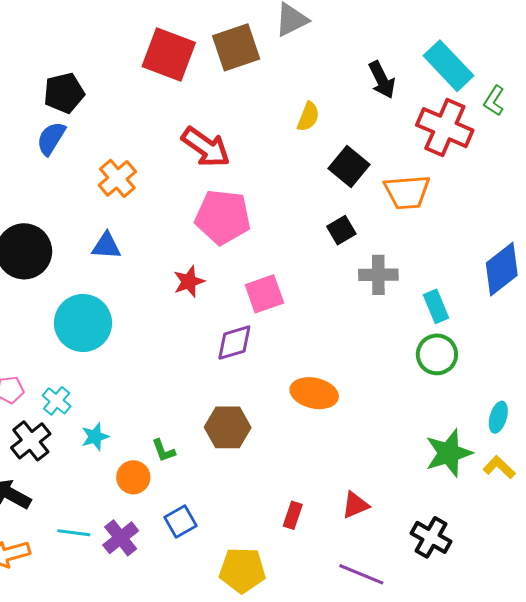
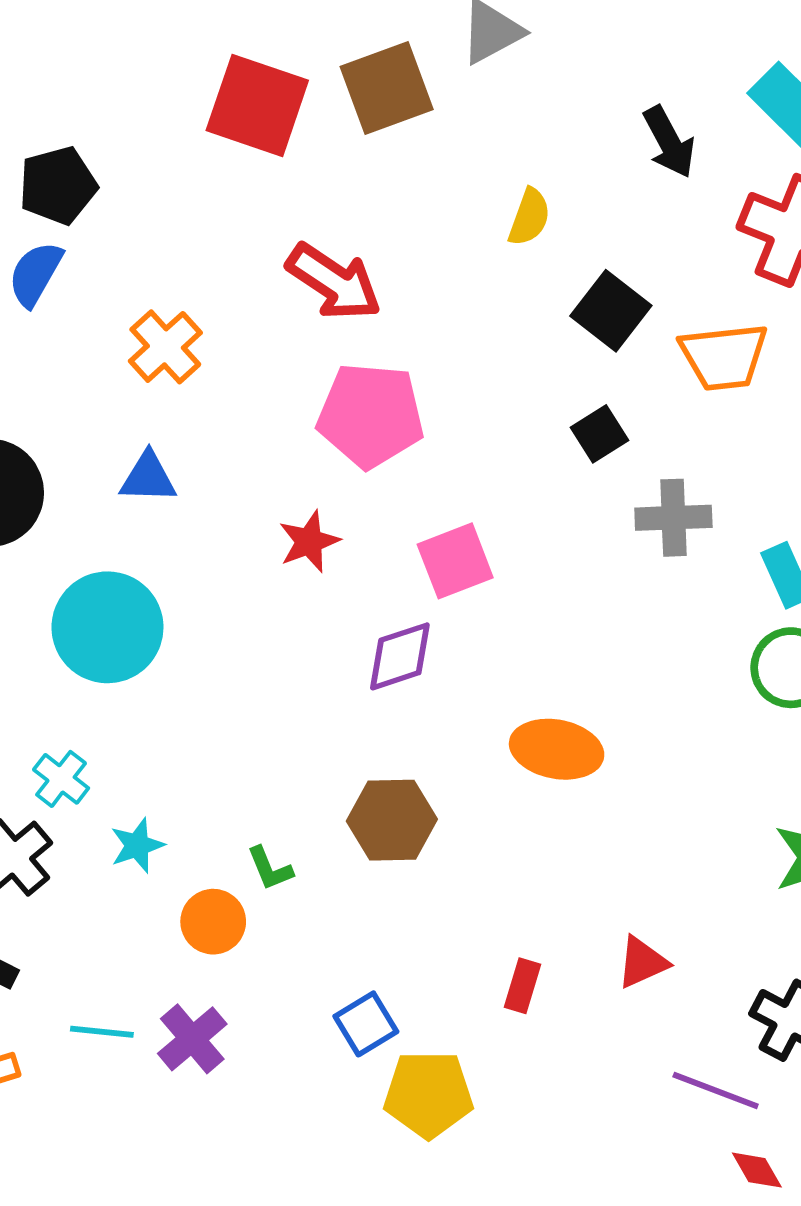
blue square: (180, 521) -> (366, 1024), moved
purple line: (361, 574) -> (716, 1090), moved

